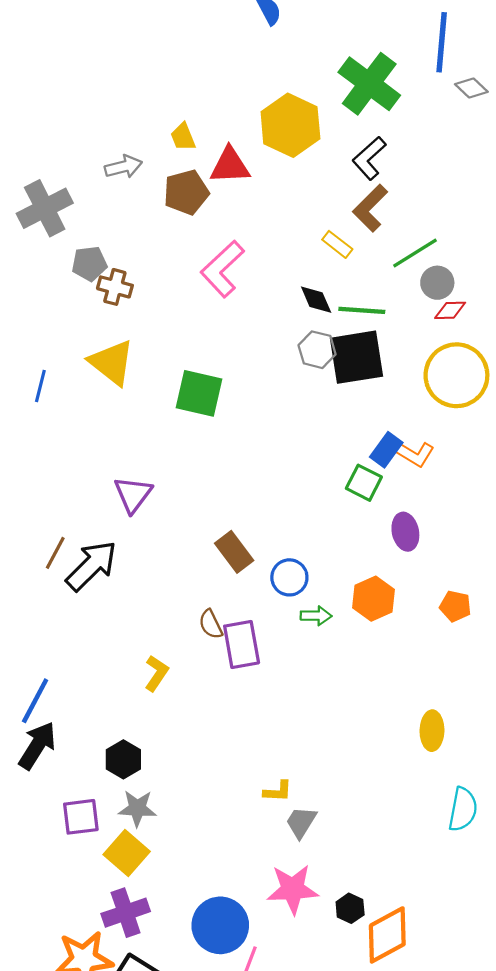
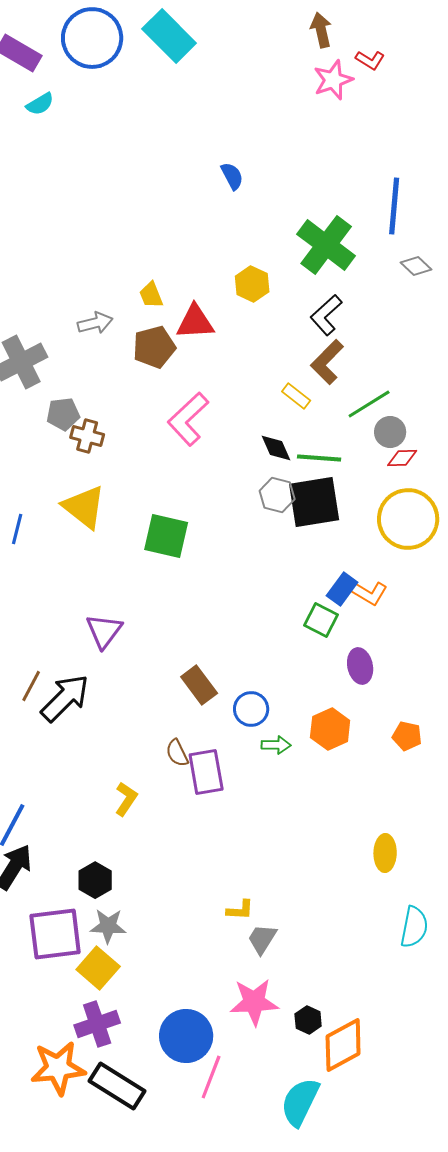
gray diamond: (471, 88) -> (416, 266), moved
yellow hexagon: (290, 125) -> (252, 284), size x0.6
purple square: (81, 817) -> (55, 934), size x1.5

